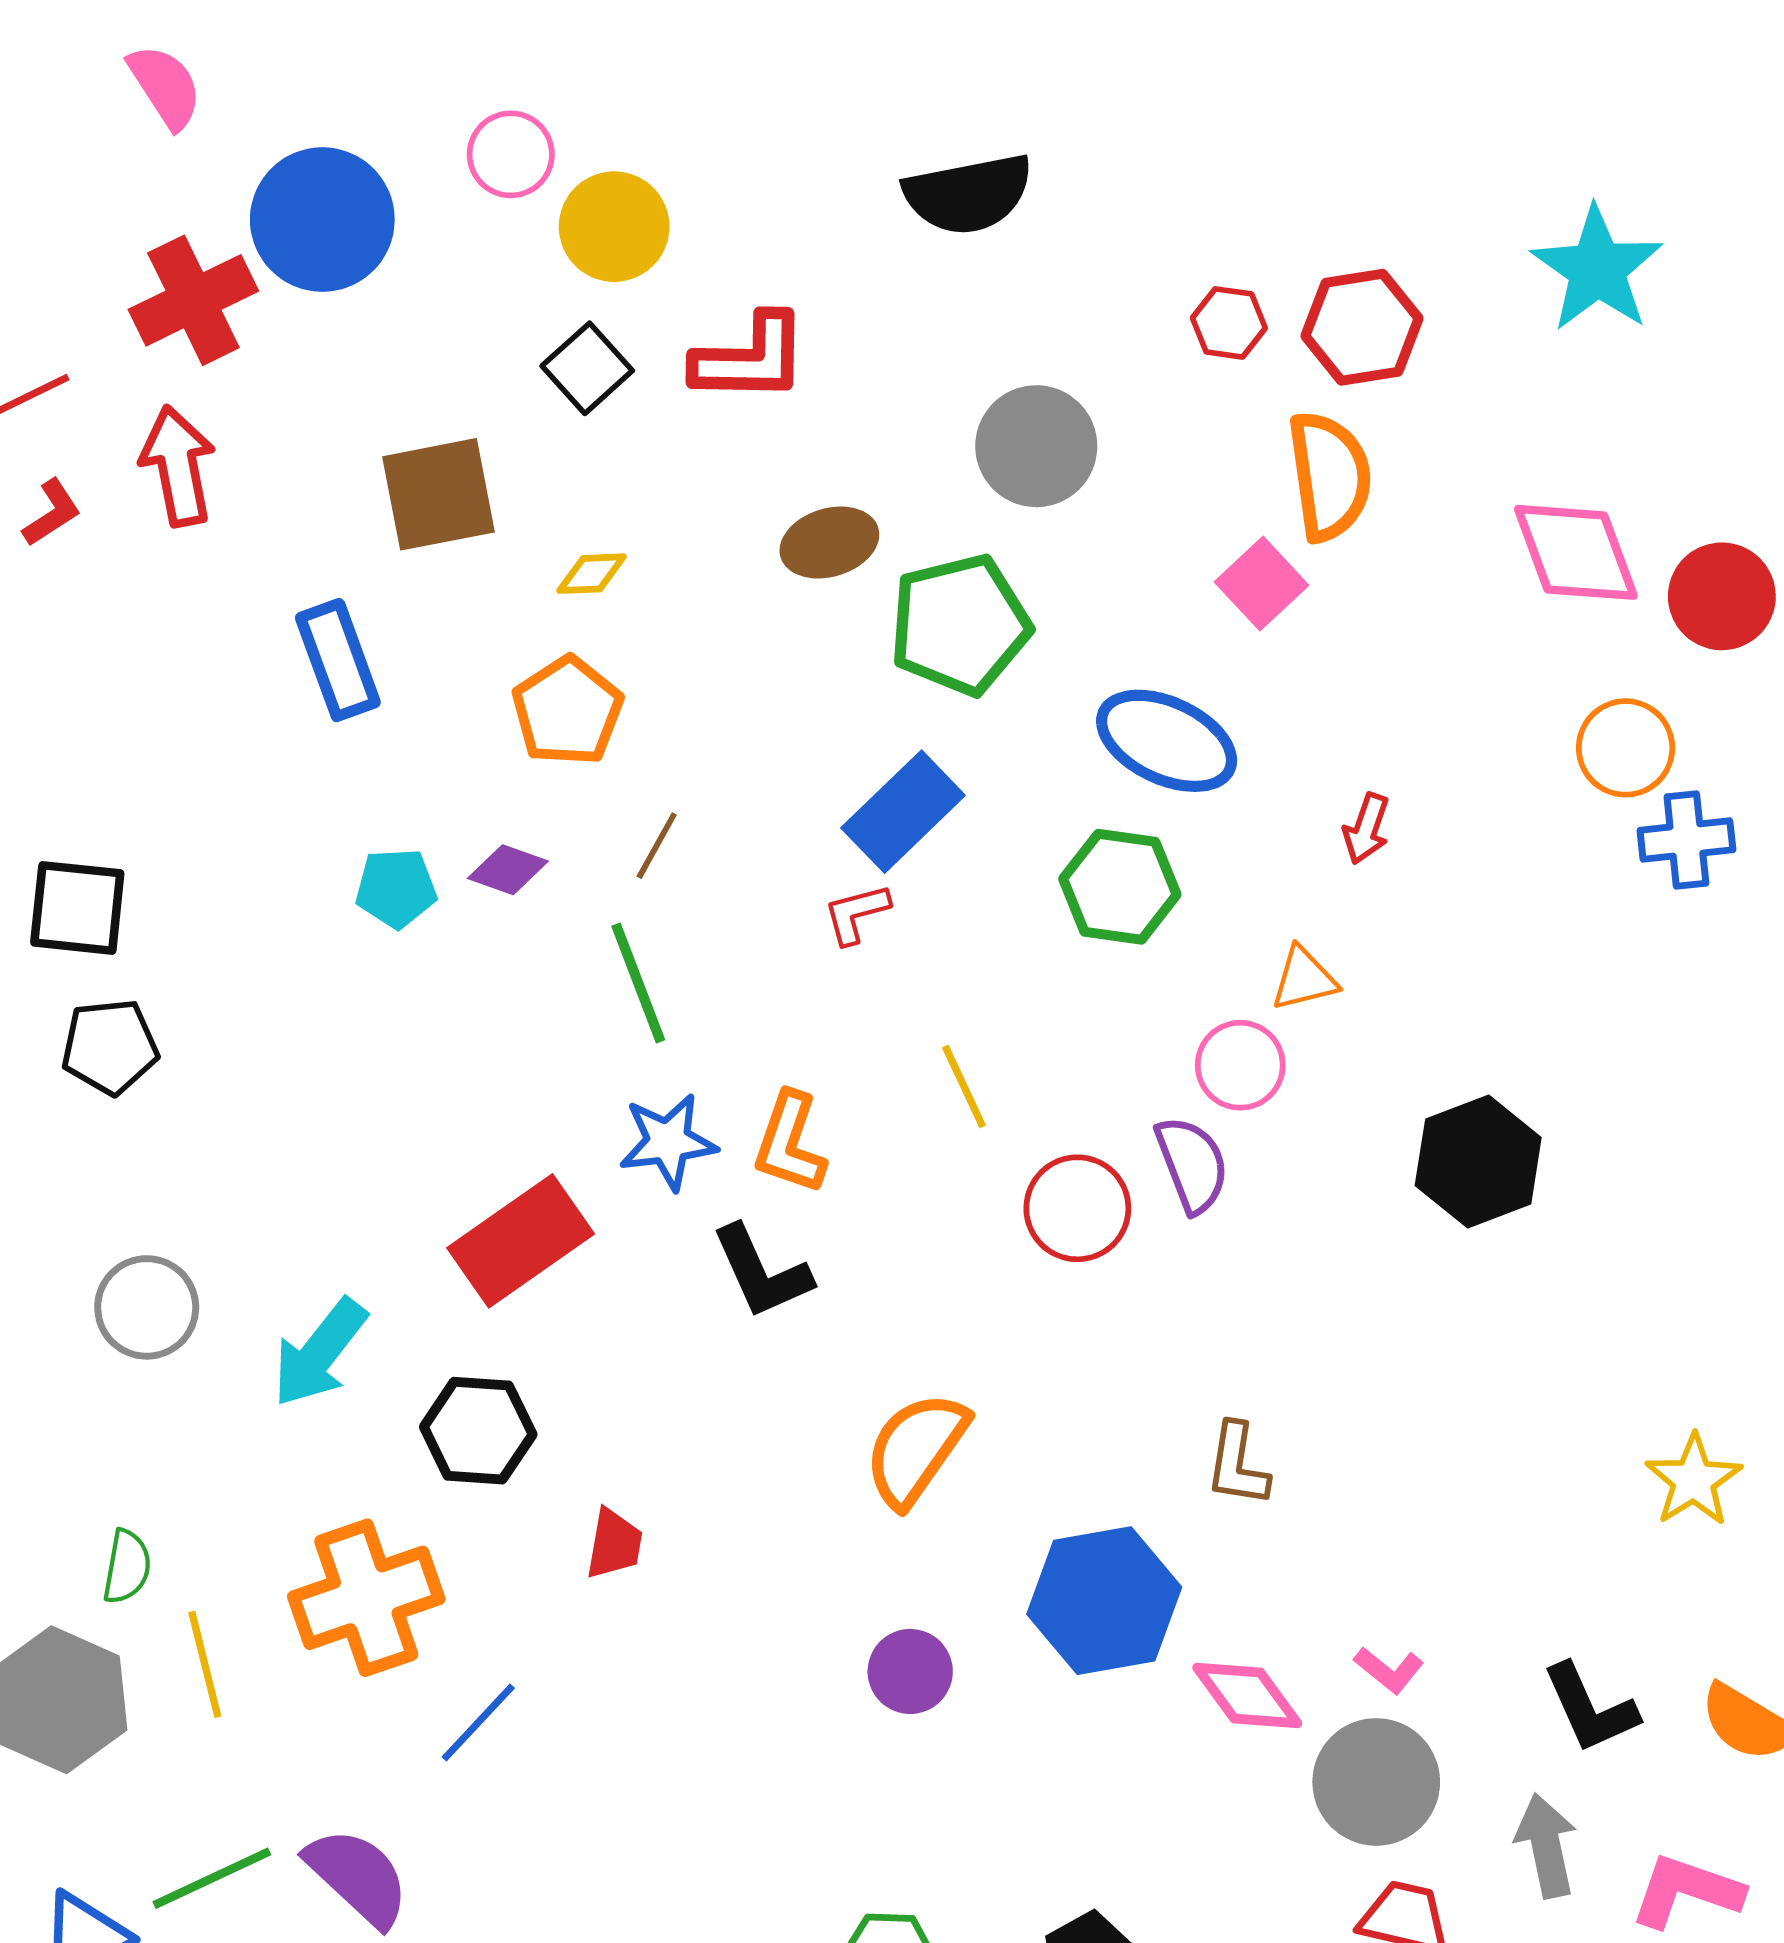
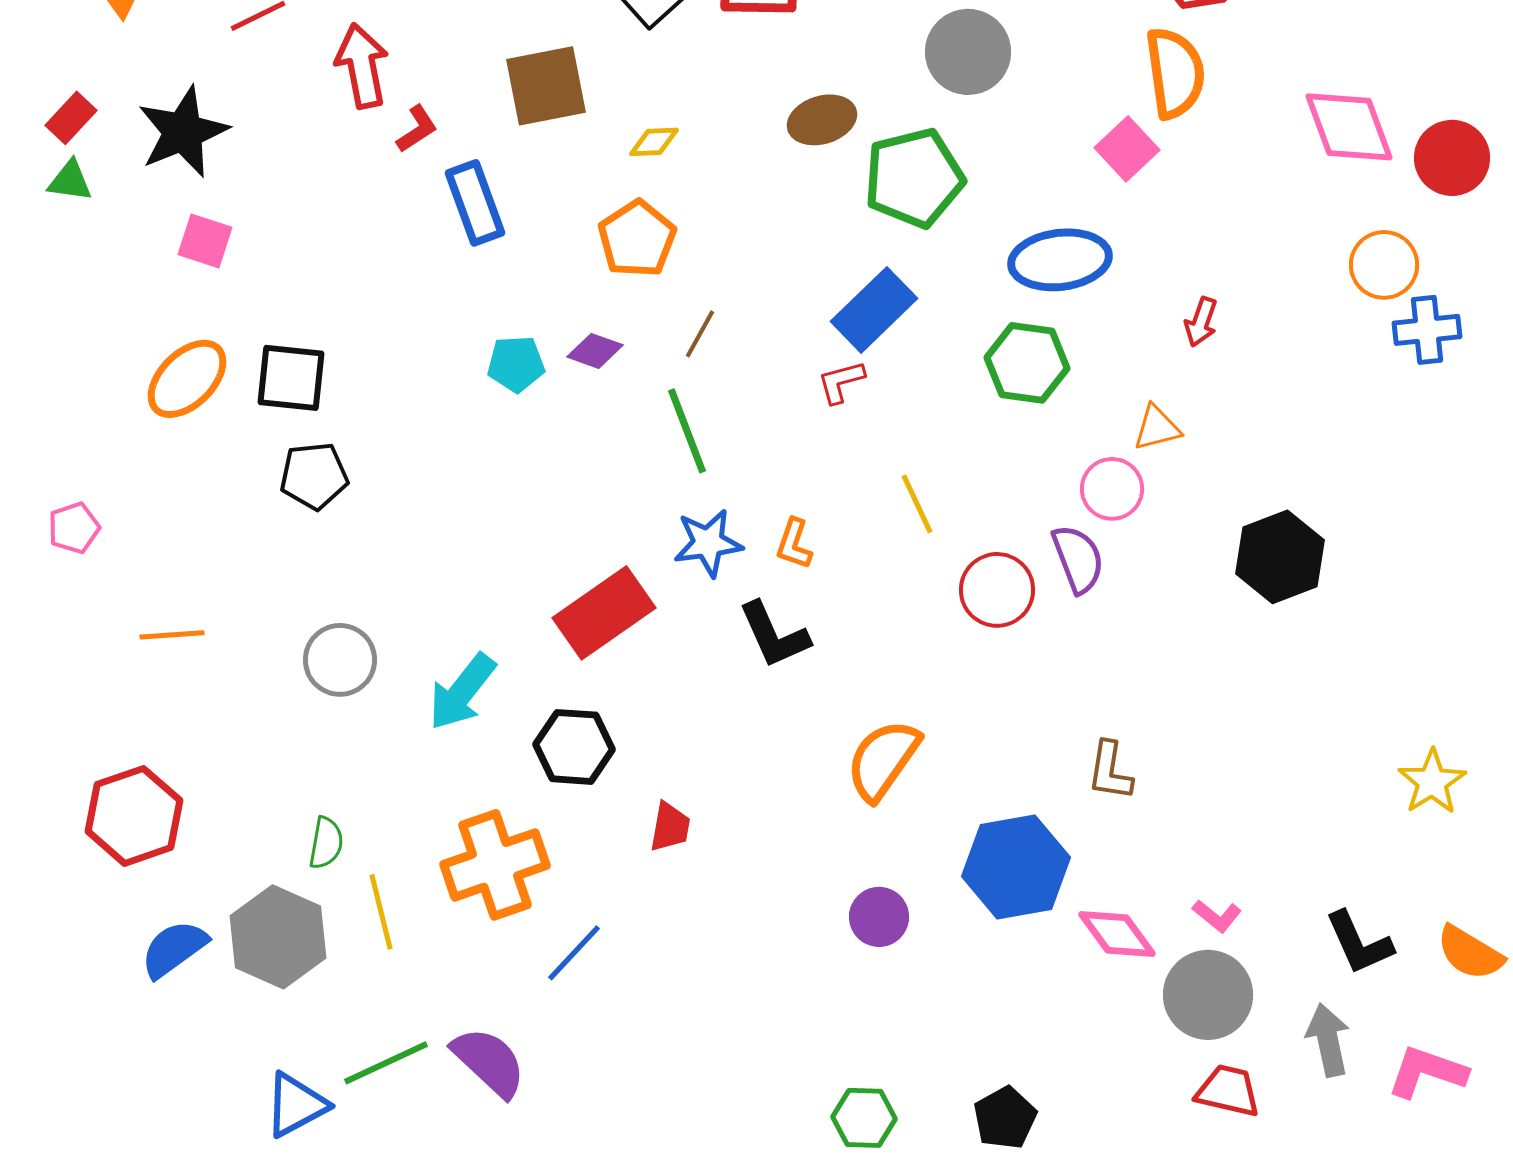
red L-shape: (52, 513) -> (417, 129), moved
blue ellipse: (1167, 741) -> (1060, 260), turned -32
orange L-shape: (790, 1143) -> (794, 544), size x0.7

